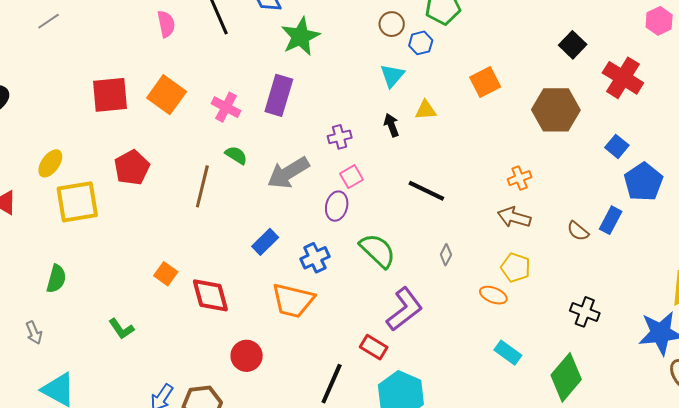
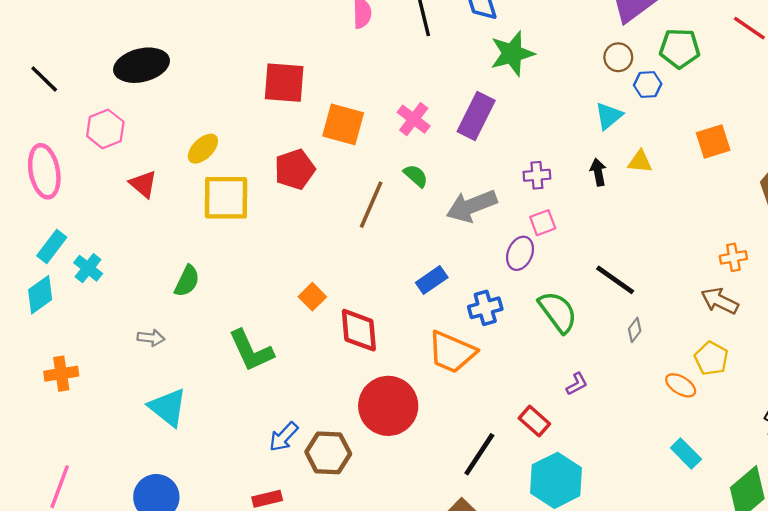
orange square: (167, 95) -> (343, 124), moved, turned -30
black line: (426, 191) -> (615, 280), moved
purple L-shape: (404, 309) -> (577, 384), size x0.5
green L-shape: (121, 329) -> (251, 351), size x1.6
gray arrow: (34, 333) -> (151, 338), turned -70
red circle: (247, 356) -> (388, 406), size x1.6

